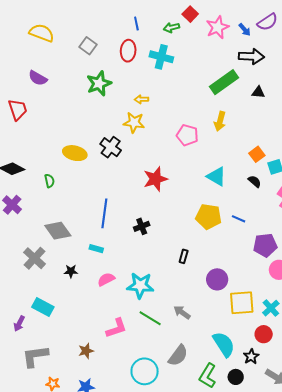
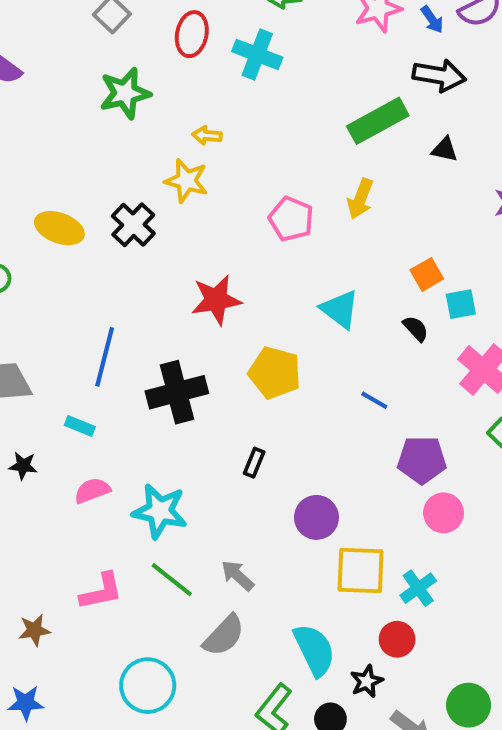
yellow pentagon: (208, 217) -> (275, 373), moved
black cross: (142, 226) -> (177, 392), size x1.8
gray semicircle: (178, 355) -> (224, 635), moved

